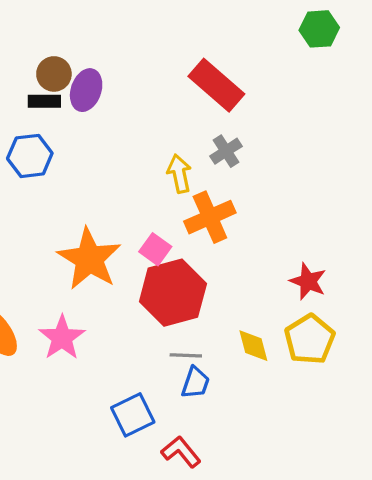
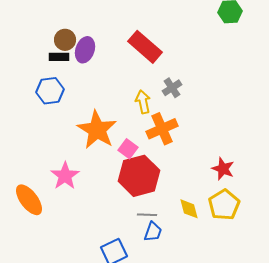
red rectangle: (216, 85) -> (145, 47), moved
orange star: (89, 259) -> (97, 130), moved
pink star: (62, 338) -> (65, 176), moved

